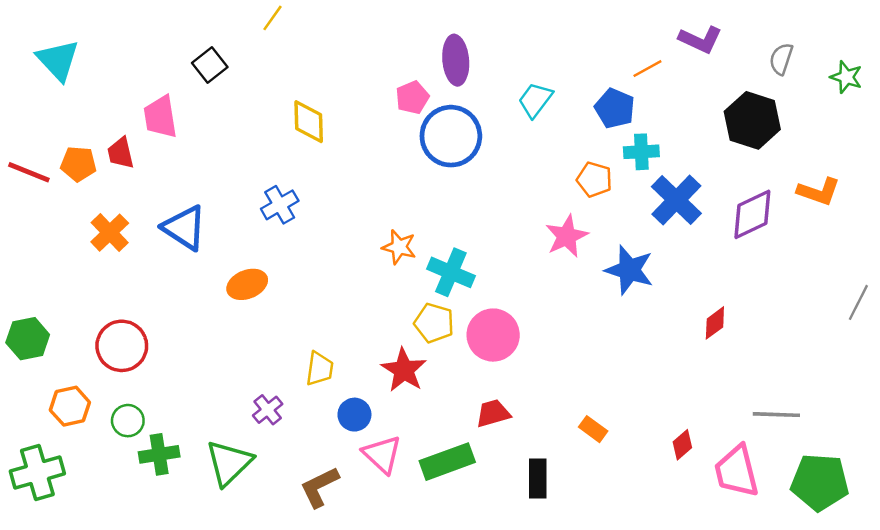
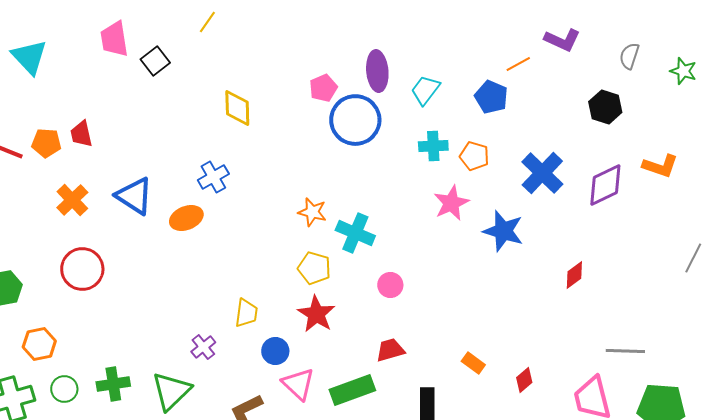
purple ellipse: (456, 60) -> (377, 71), moved
pink trapezoid: (160, 117) -> (114, 39), moved
black hexagon: (752, 120) -> (605, 107), size x0.7
cyan cross: (641, 152) -> (433, 146), moved
orange ellipse: (247, 284) -> (186, 218), moved
yellow pentagon: (434, 323) -> (314, 268), moved
pink circle: (493, 335) -> (390, 285), size x0.6
red circle: (122, 346) -> (82, 269), moved
green circle: (128, 421) -> (64, 389), moved
red diamond: (682, 445) -> (524, 380), moved

